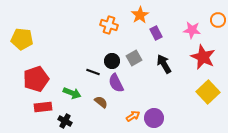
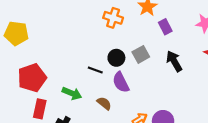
red rectangle: (43, 107) -> (40, 109), turned -72

